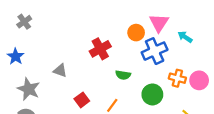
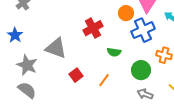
gray triangle: (60, 71) -> (56, 48), size x1.6

